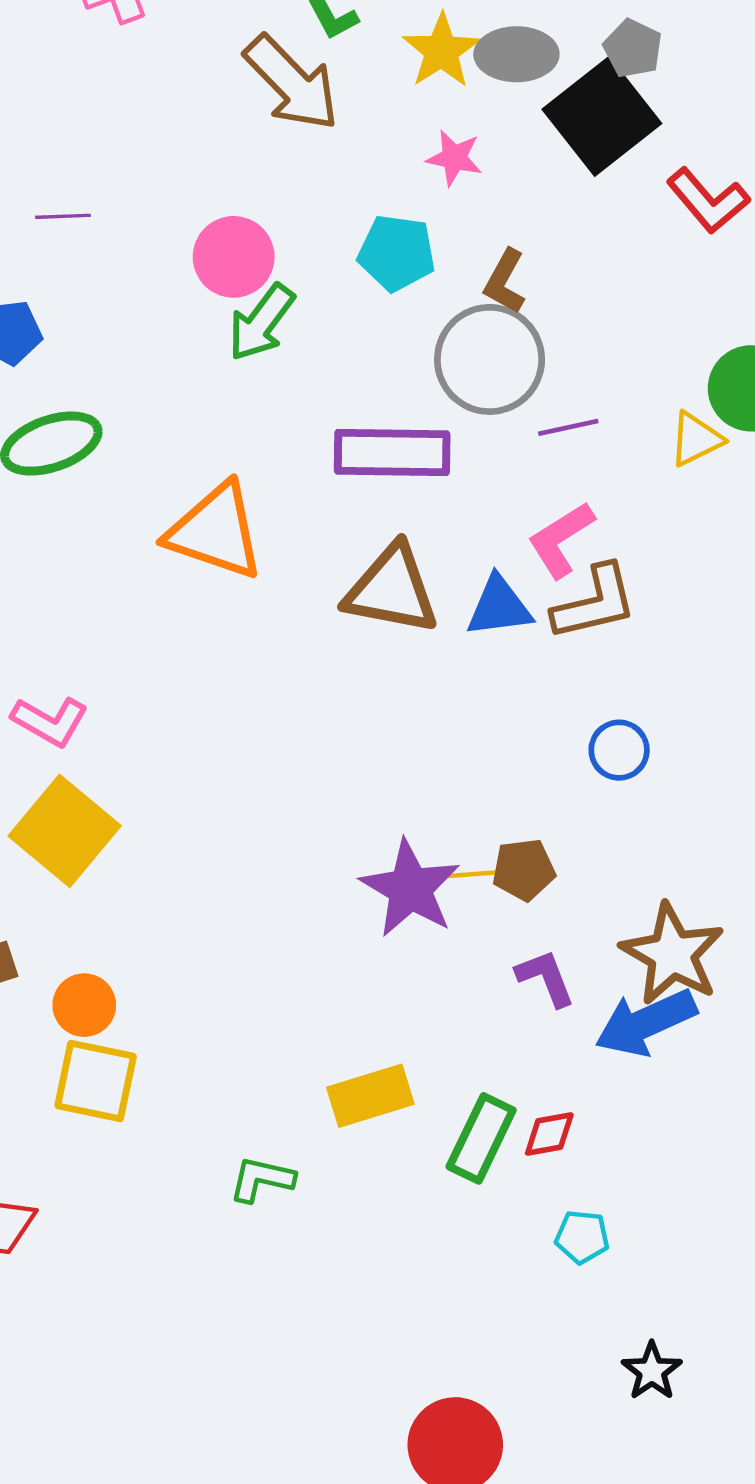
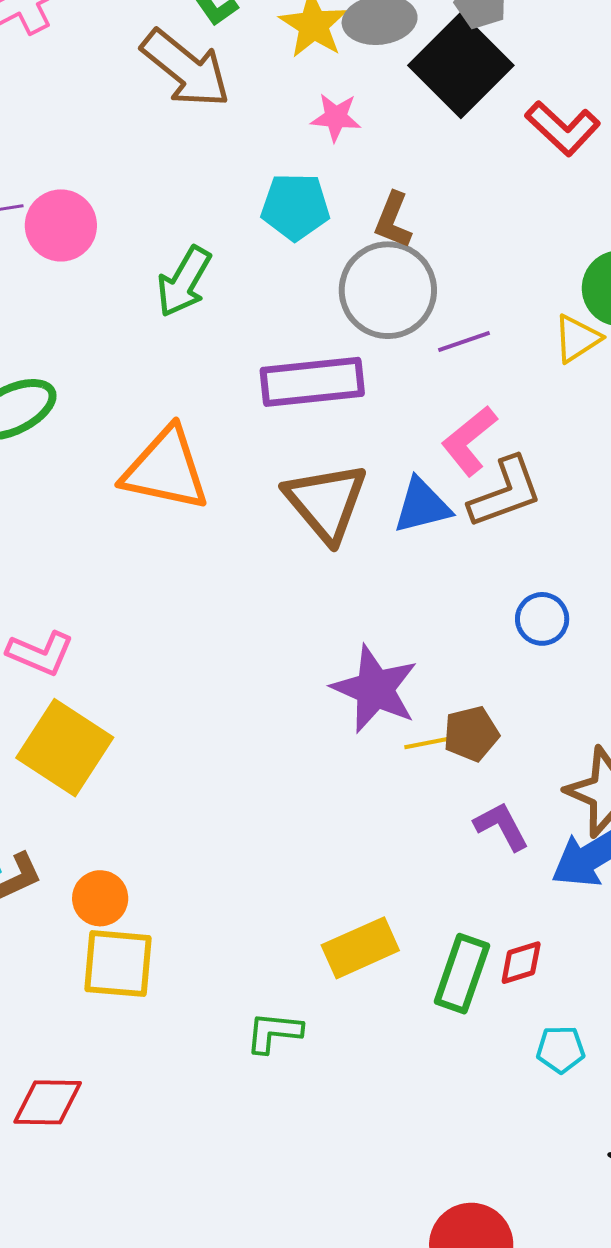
pink circle: (234, 257) -> (61, 225), moved
brown triangle: (392, 590) -> (326, 502), turned 46
purple star: (410, 888) -> (375, 689), moved

